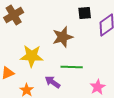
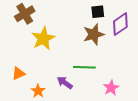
brown star: (63, 37) -> (94, 34), moved
yellow star: (32, 56) -> (43, 38), moved, turned -30

